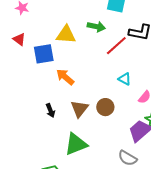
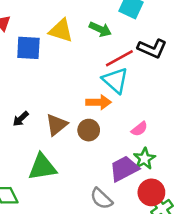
orange arrow: (65, 77) -> (99, 102), moved, turned 126
cyan triangle: (125, 79) -> (115, 80), moved, size x1.6
black arrow: (50, 111) -> (21, 119), turned 56

